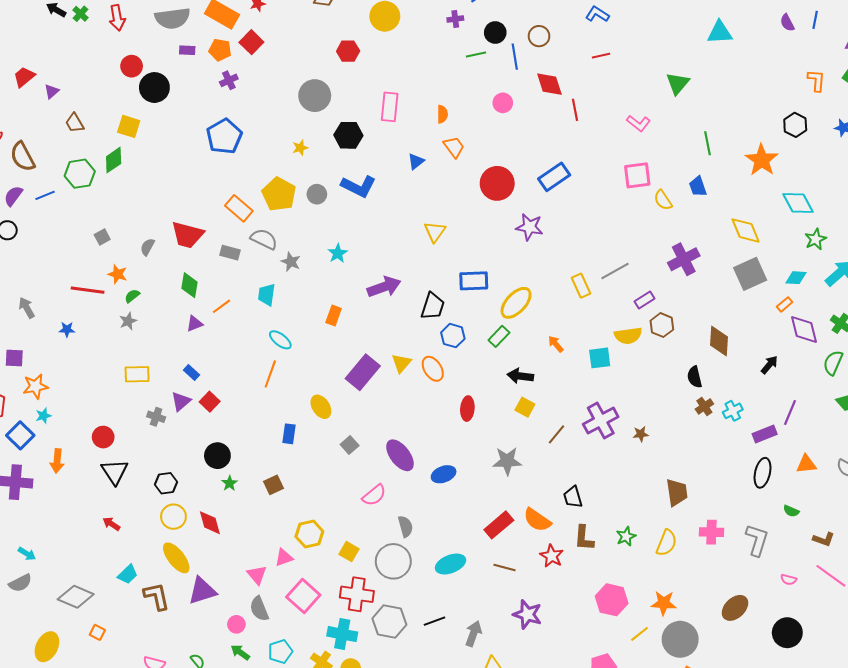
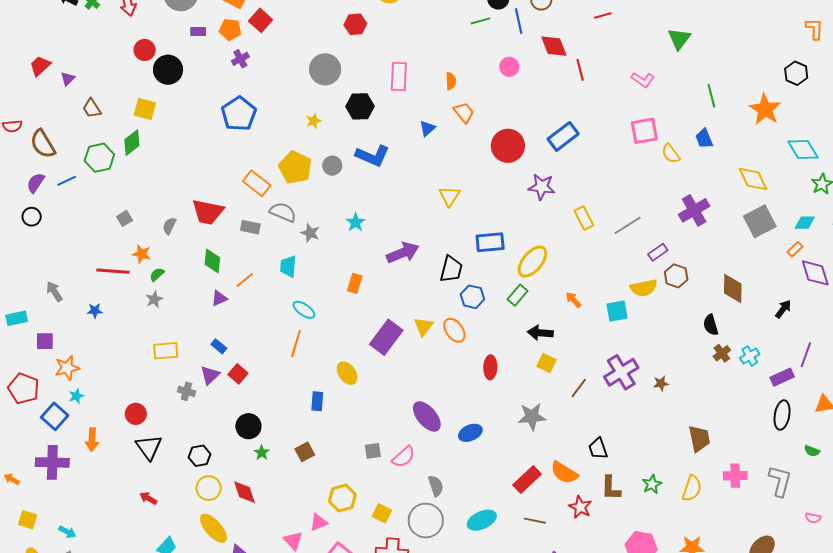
yellow rectangle: (581, 286) -> (584, 218), moved
gray square: (350, 445) -> (373, 451), moved, turned 36

